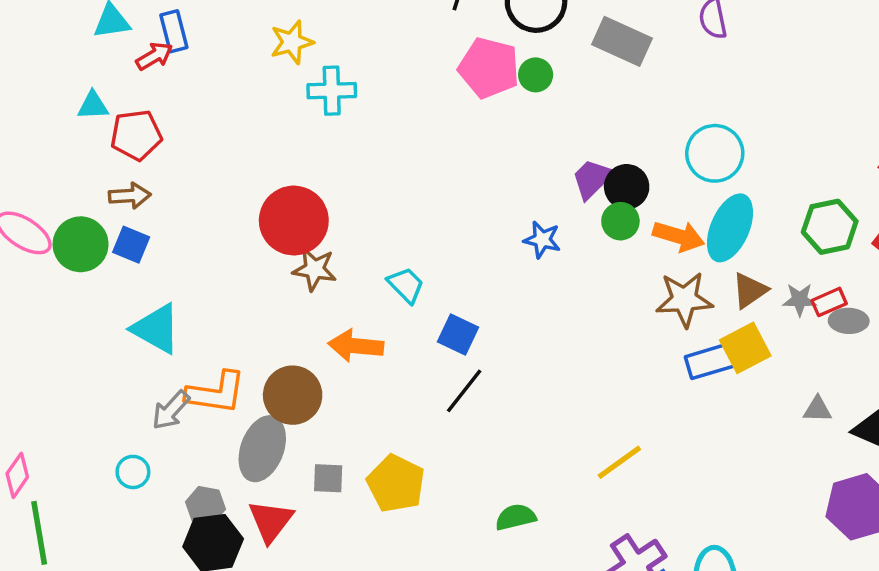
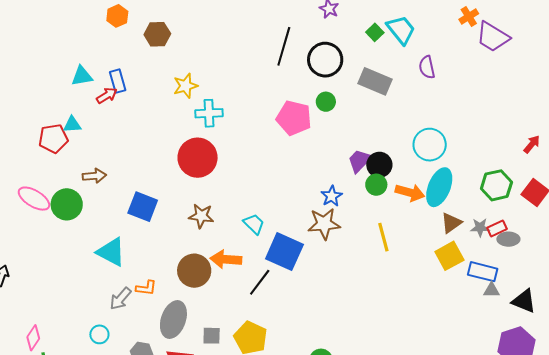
pink pentagon: (489, 68) -> (294, 118), moved
red pentagon: (136, 135) -> (53, 139), moved
red circle: (294, 221) -> (198, 158), moved
blue star: (542, 240) -> (332, 196), turned 30
blue square: (131, 245) -> (143, 207), moved, size x1.4
brown star: (684, 299) -> (324, 224), moved
blue square: (458, 334) -> (284, 252), size x1.6
blue rectangle: (711, 361) -> (483, 272), moved, turned 32
black line: (464, 391) -> (260, 282), moved
orange L-shape: (216, 393) -> (146, 288), size x0.6
brown circle: (293, 395) -> (194, 271), moved
yellow line: (619, 462) -> (383, 237), moved, turned -68

